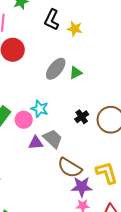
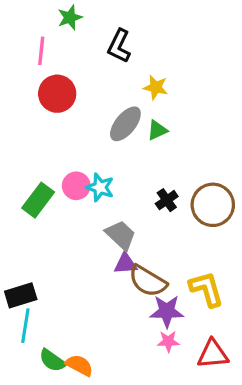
yellow star: (75, 29) -> (156, 87), moved
pink circle: (24, 120) -> (76, 186), moved
purple triangle: (36, 143) -> (125, 264), moved

